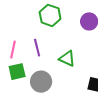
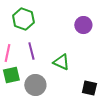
green hexagon: (50, 15) -> (23, 19), moved

